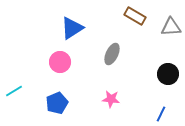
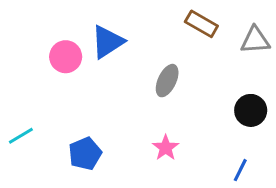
pink circle: (60, 62) -> (66, 57), moved
pink star: (111, 99) -> (166, 148), turned 30

